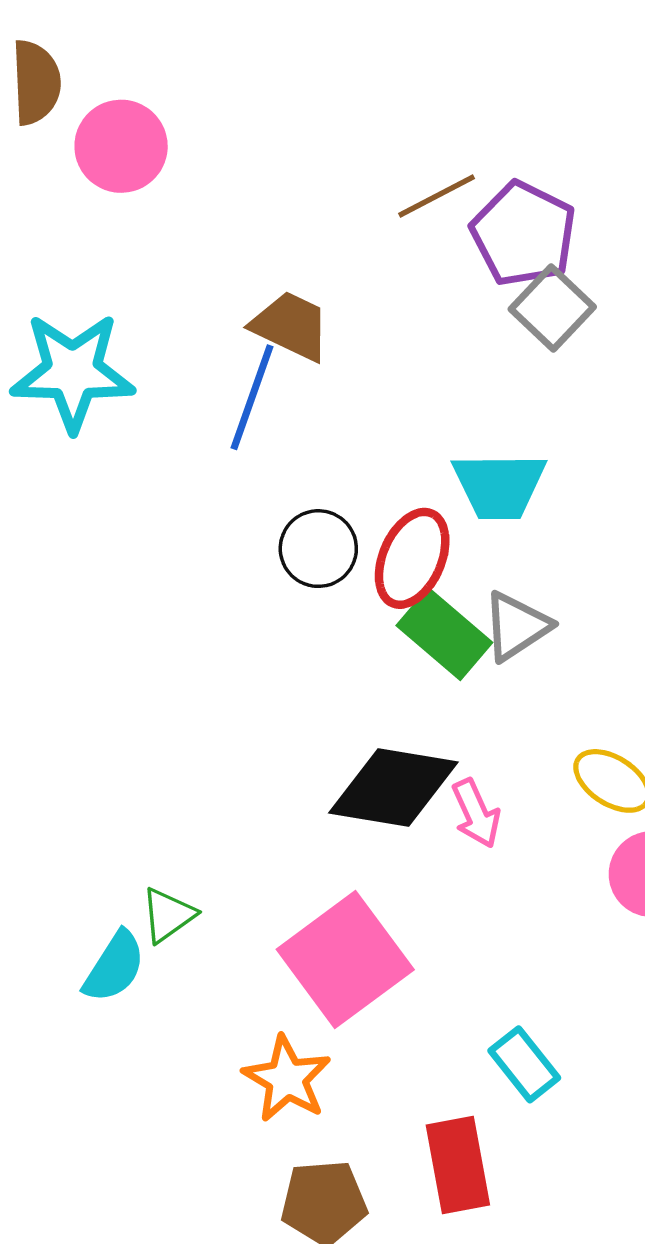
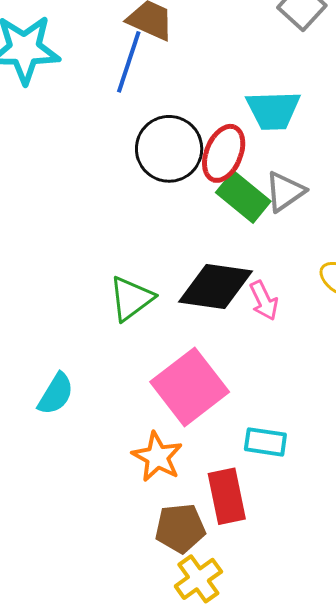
black circle: (318, 549) -> (169, 149), size x1.5
green triangle: (168, 915) -> (131, 298), moved, size x1.4
cyan rectangle: (524, 1064) -> (265, 442), moved, turned -42
red rectangle: (458, 1165) -> (227, 496), moved

